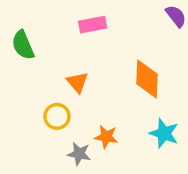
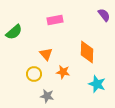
green semicircle: (23, 45) -> (14, 32), turned -108
orange star: (106, 137) -> (63, 72), moved

